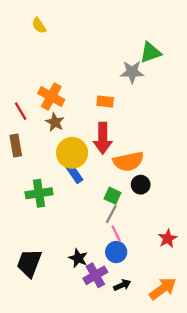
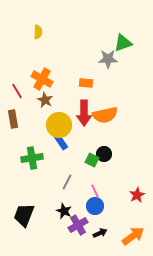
yellow semicircle: (39, 25) -> (38, 32), moved, turned -144
orange semicircle: (128, 161) -> (105, 115), moved
black circle: (141, 185) -> (104, 154), moved
gray line: (111, 214) -> (67, 182), moved

